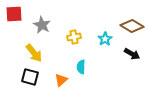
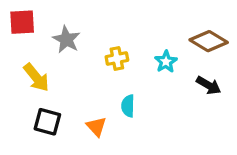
yellow arrow: (34, 53) -> (36, 77), moved
orange triangle: (61, 80) -> (96, 126), turned -32

